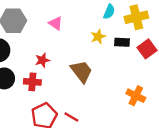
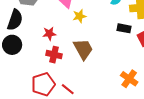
yellow star: (98, 37) -> (79, 16), moved
red cross: (32, 82) -> (54, 55), moved

